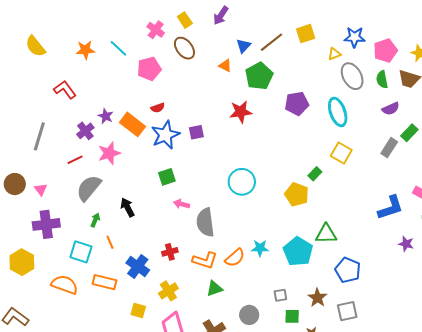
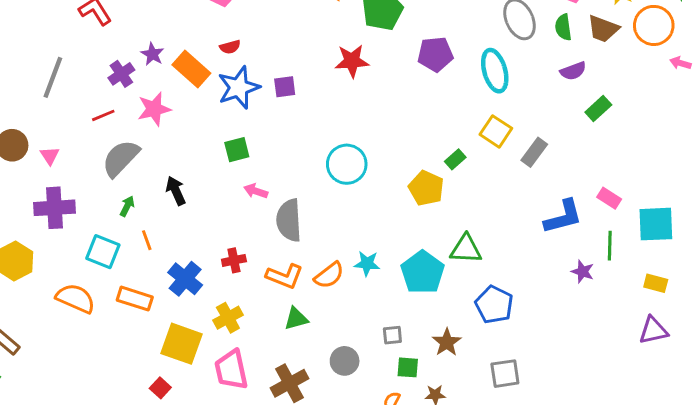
gray rectangle: (389, 148) -> (534, 152), moved
yellow square: (138, 311) -> (182, 344), size x1.8
gray square: (347, 311) -> (505, 374), moved

